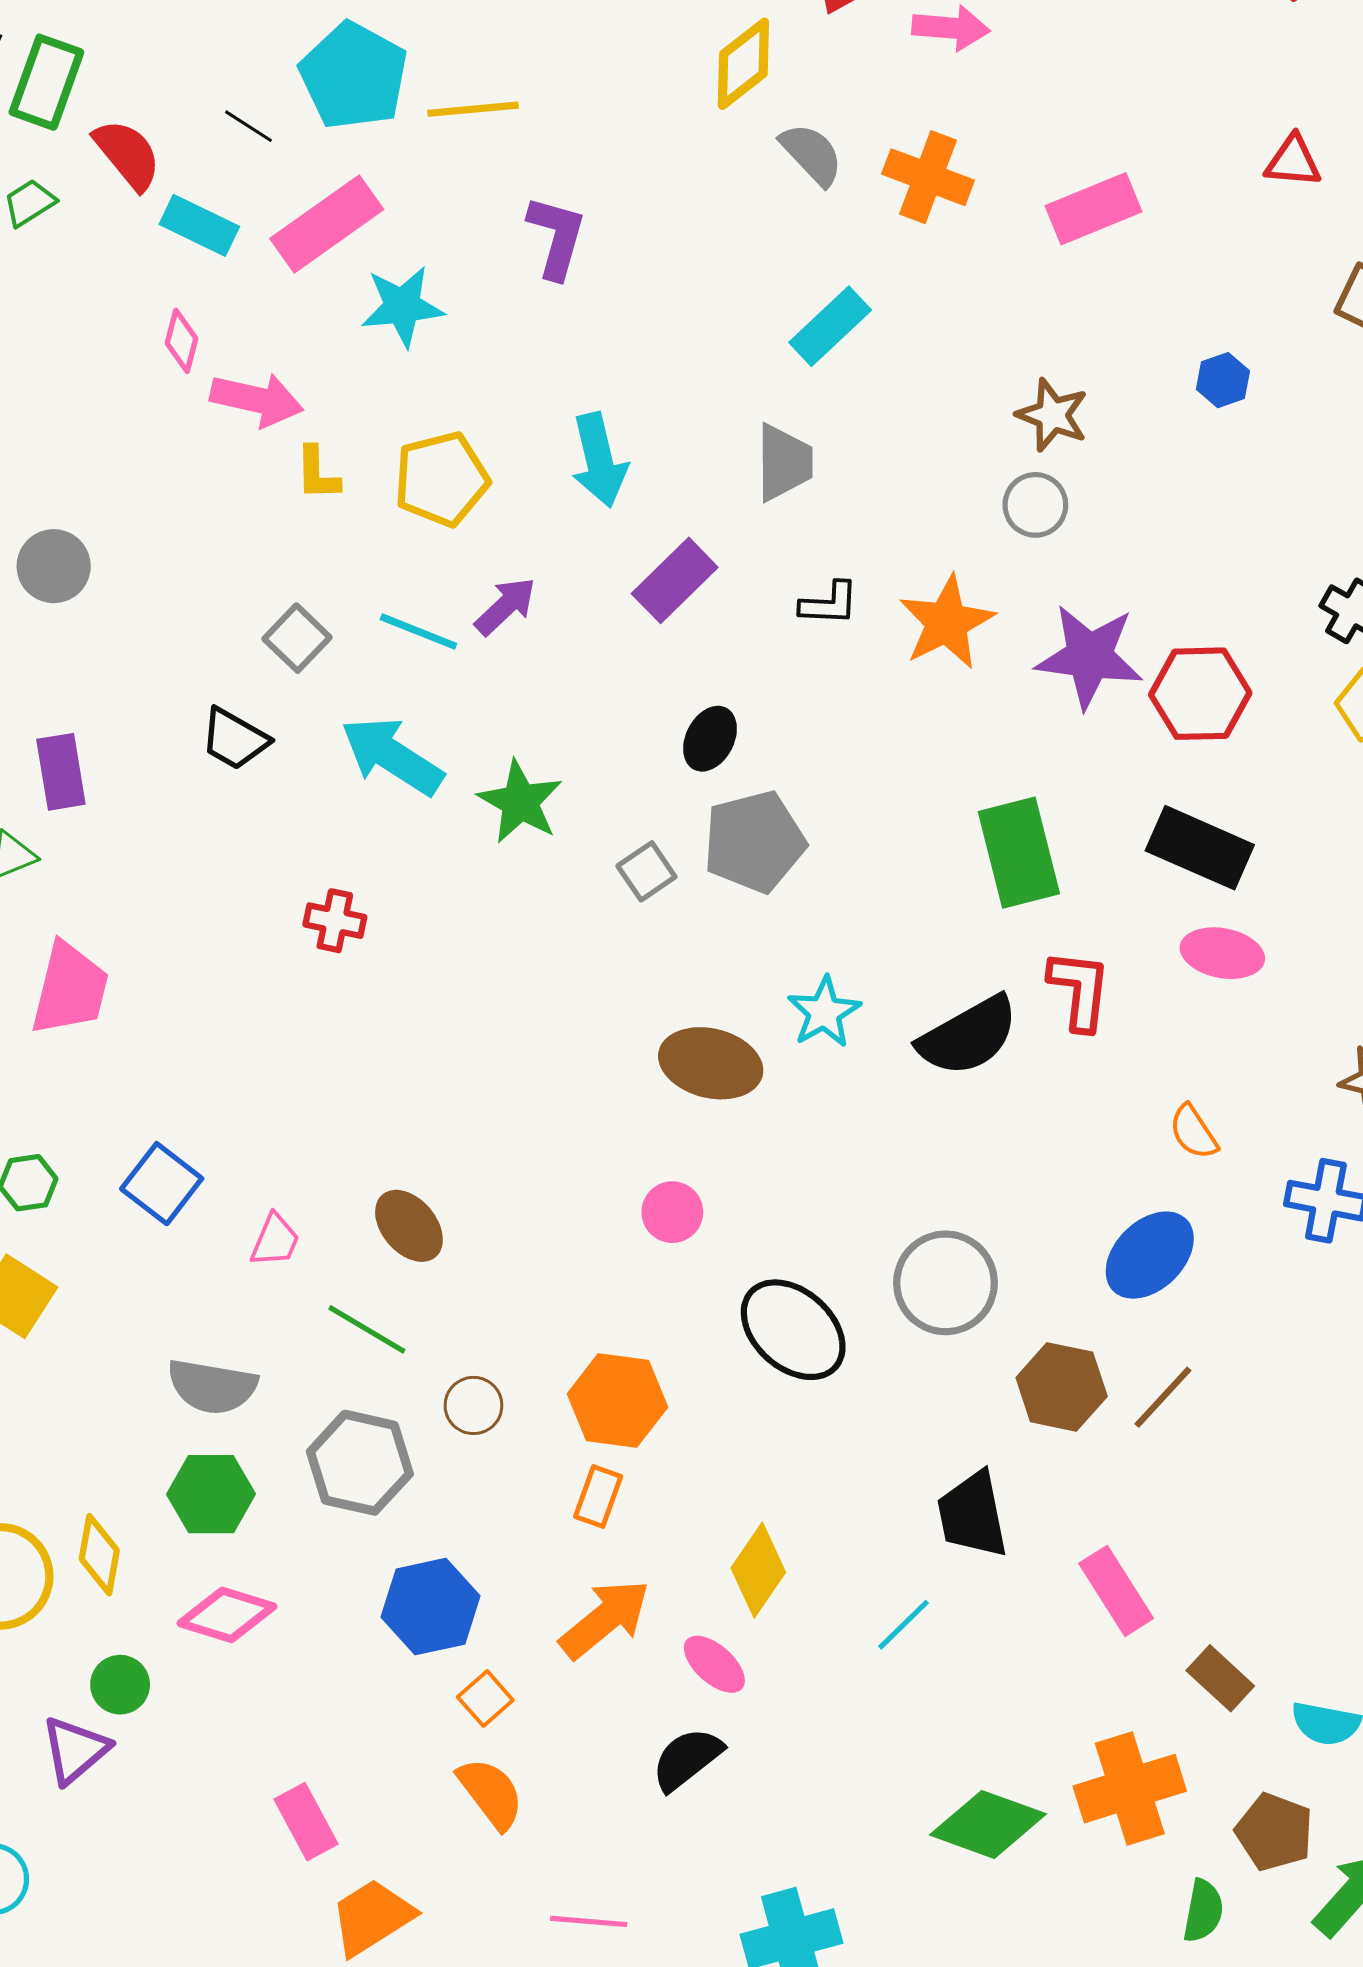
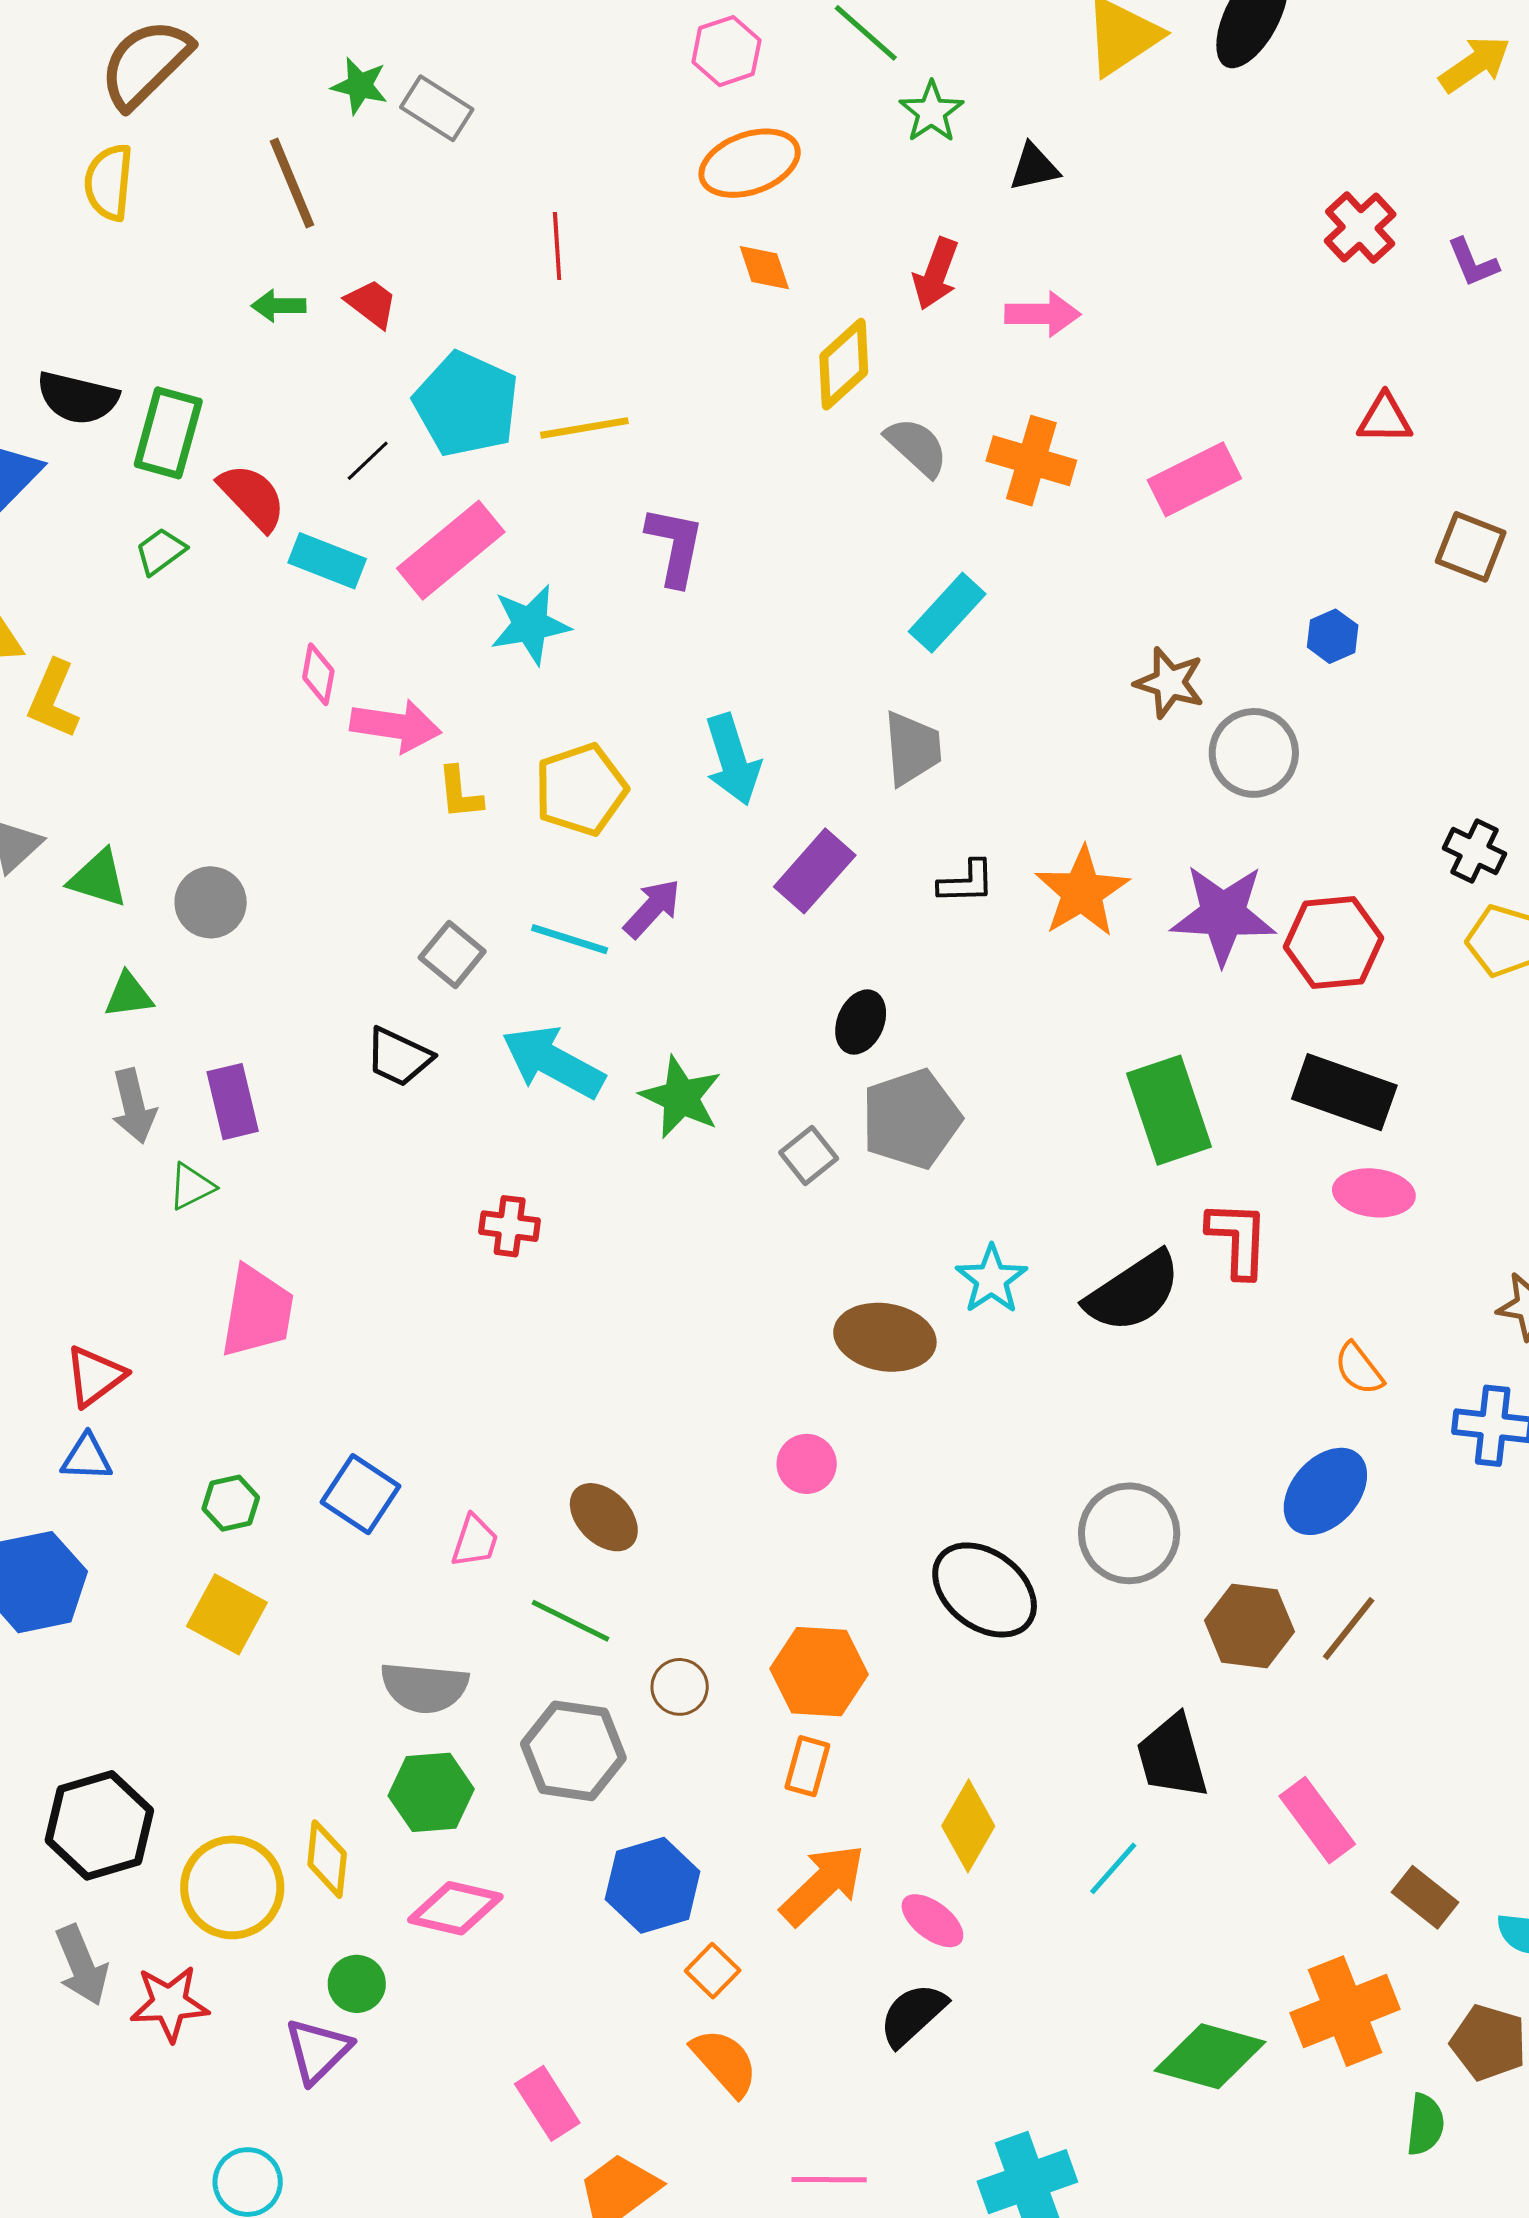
black line: (249, 126) -> (368, 461), turned -72
gray circle: (1035, 505) -> (1254, 753), moved, size x1.4
pink circle: (672, 1212) -> (807, 1464), moved

